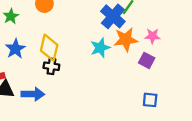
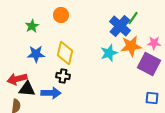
blue star: (15, 49) -> (36, 54), turned 30
purple square: (147, 60) -> (149, 64), size x1.6
black cross: (51, 66) -> (63, 76), moved

